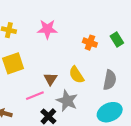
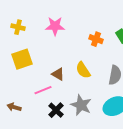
brown triangle: (50, 79) -> (58, 74), turned -32
gray star: (67, 101) -> (81, 105), moved

